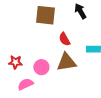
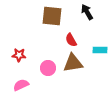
red star: (15, 62) -> (19, 55), moved
pink semicircle: (25, 84) -> (21, 85), moved

